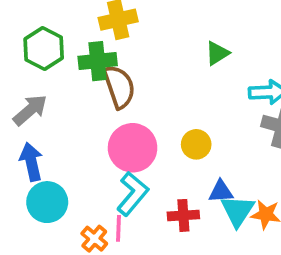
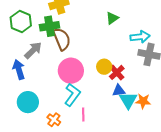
gray arrow: (30, 110) -> (33, 50), moved
blue arrow: (31, 162) -> (19, 69), moved
red cross: (183, 215) -> (117, 72), moved, turned -35
pink line: (119, 228) -> (83, 114), moved

